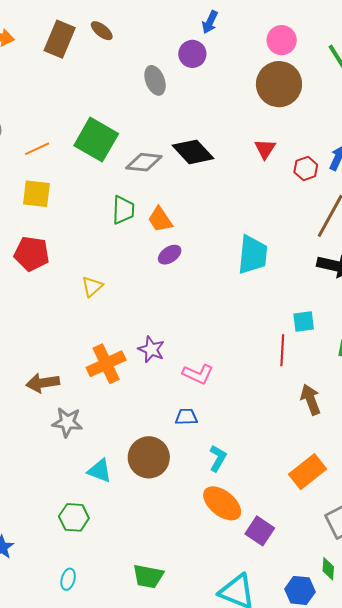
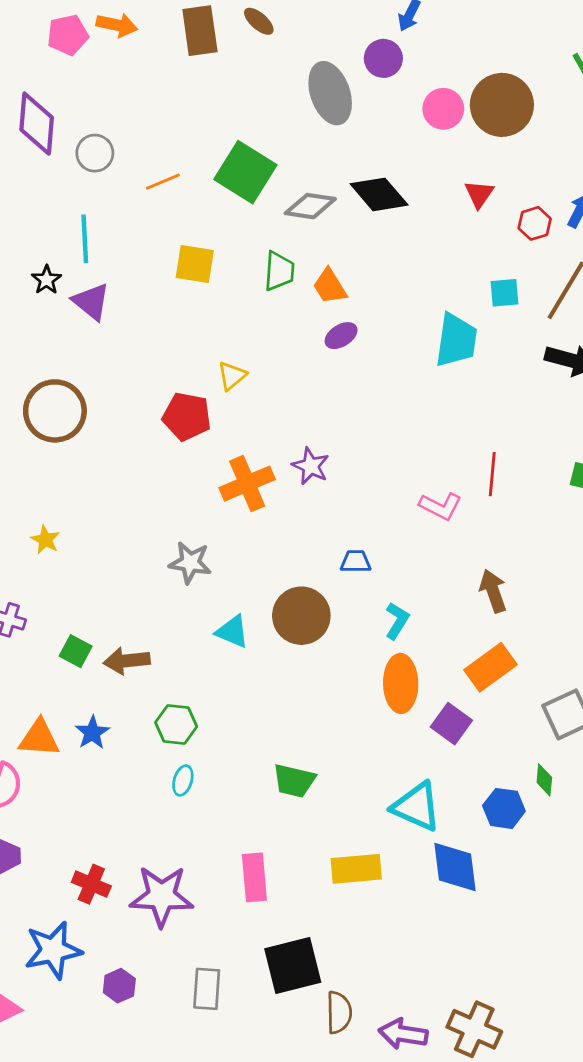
brown rectangle: (60, 39) -> (200, 31), turned -33
pink circle: (282, 40) -> (443, 109), moved
gray ellipse: (155, 80) -> (330, 93), size x1.5
yellow square: (36, 194) -> (195, 264), moved
red pentagon: (32, 254) -> (187, 416), moved
cyan square: (304, 321) -> (505, 293), moved
pink L-shape: (198, 374) -> (441, 506), moved
brown arrow: (43, 383) -> (127, 661), moved
brown arrow: (311, 400) -> (493, 591), moved
orange rectangle: (308, 472) -> (490, 667), moved
orange ellipse: (222, 503) -> (401, 683), turned 48
green hexagon: (74, 517) -> (176, 725), moved

